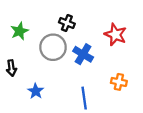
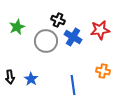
red star: (115, 35) -> (100, 30), turned -30
blue cross: (83, 54) -> (73, 37), moved
black arrow: (11, 68) -> (10, 77), moved

